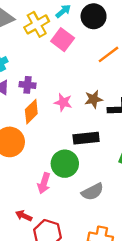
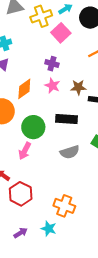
purple cross: (28, 85) -> (52, 64), moved
green circle: (65, 164) -> (33, 127), moved
gray semicircle: (92, 192) -> (70, 152), moved

